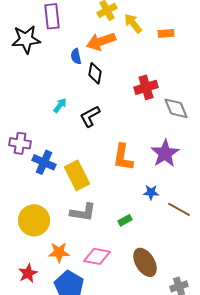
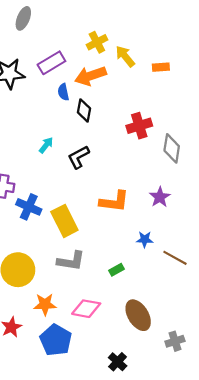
purple rectangle: (52, 16) -> (51, 63), moved, turned 65
gray diamond: (176, 108) -> (172, 148), turned 32
purple star: (165, 153) -> (160, 197), size x0.7
orange L-shape: (123, 157) -> (114, 201), turned -92

